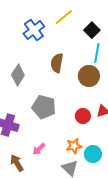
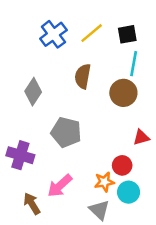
yellow line: (64, 17) -> (92, 33), moved
black square: (92, 30) -> (127, 34), turned 35
red circle: (83, 116) -> (122, 165), moved
pink arrow: (39, 149) -> (60, 186), size x1.5

